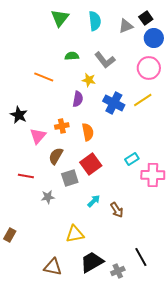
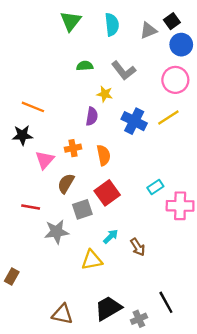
orange line: (44, 77) -> (33, 107), moved
black star: (19, 115) -> (22, 135), turned -30
gray star: (48, 197) -> (56, 232), size x1.5
yellow triangle: (75, 234) -> (92, 260), moved

